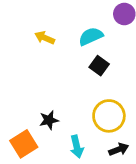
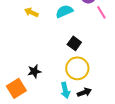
black square: (99, 66) -> (74, 43), moved
cyan arrow: (77, 147) -> (65, 90), moved

